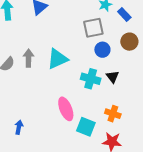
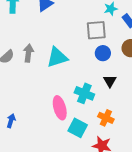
cyan cross: (91, 79) -> (84, 93), moved

